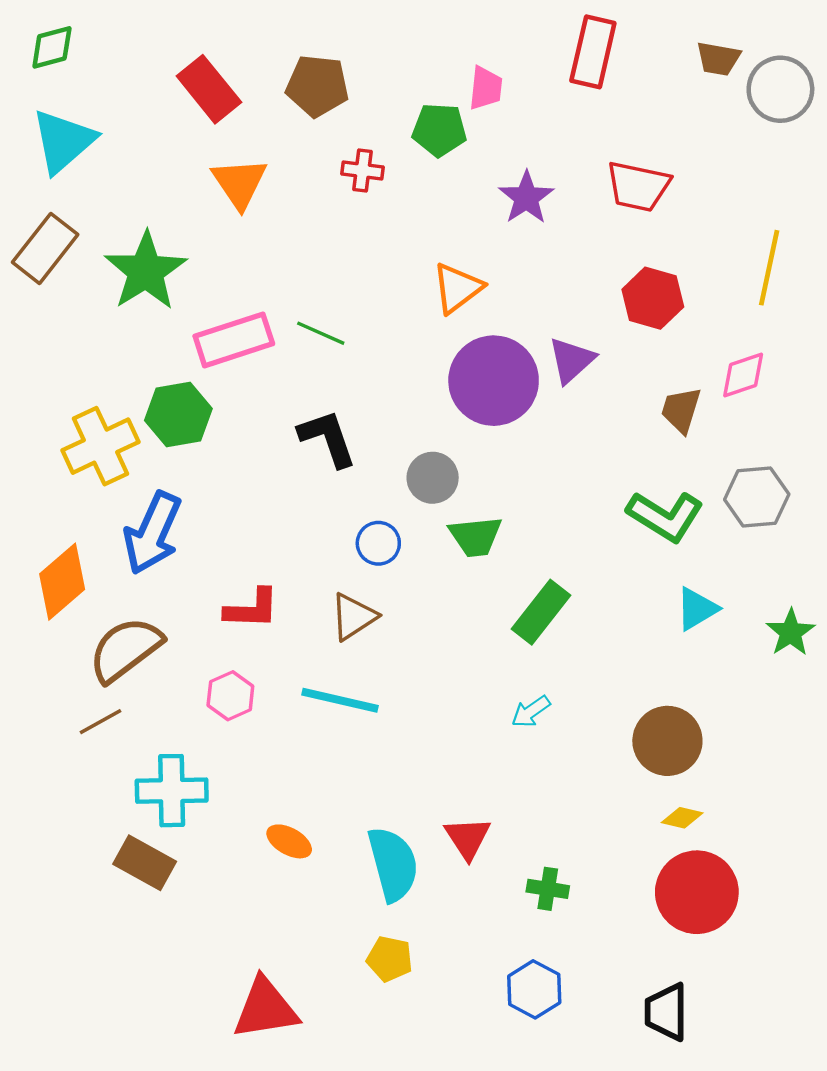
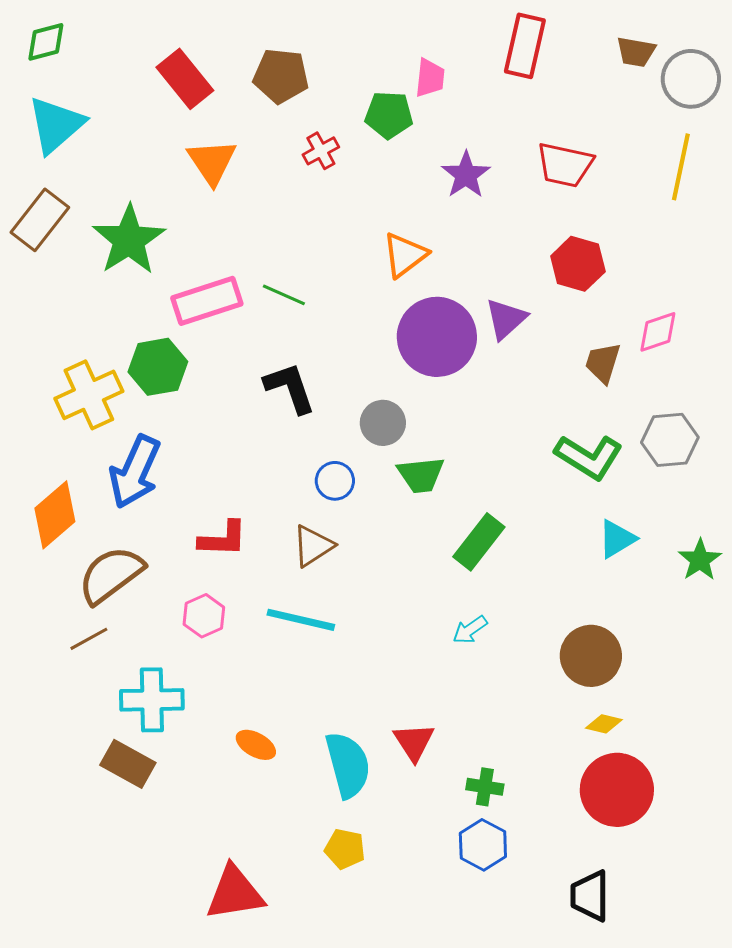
red cross: (363, 171) -> (321, 151), turned -36
yellow line: (769, 268) -> (681, 167), moved
blue hexagon: (534, 989) -> (483, 845), moved

